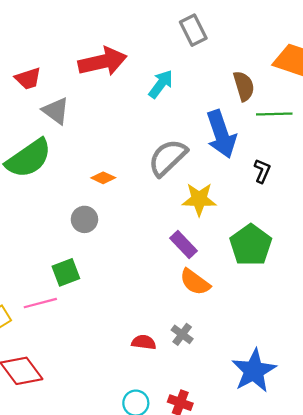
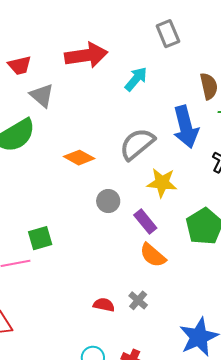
orange diamond: (103, 178) -> (79, 158), size x1.4
gray circle: (84, 219) -> (108, 201), moved

